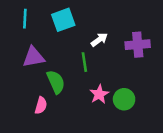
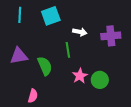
white arrow: (99, 40) -> (80, 32), turned 48
purple triangle: (33, 57) -> (19, 56), moved
pink semicircle: (41, 105) -> (33, 96), moved

